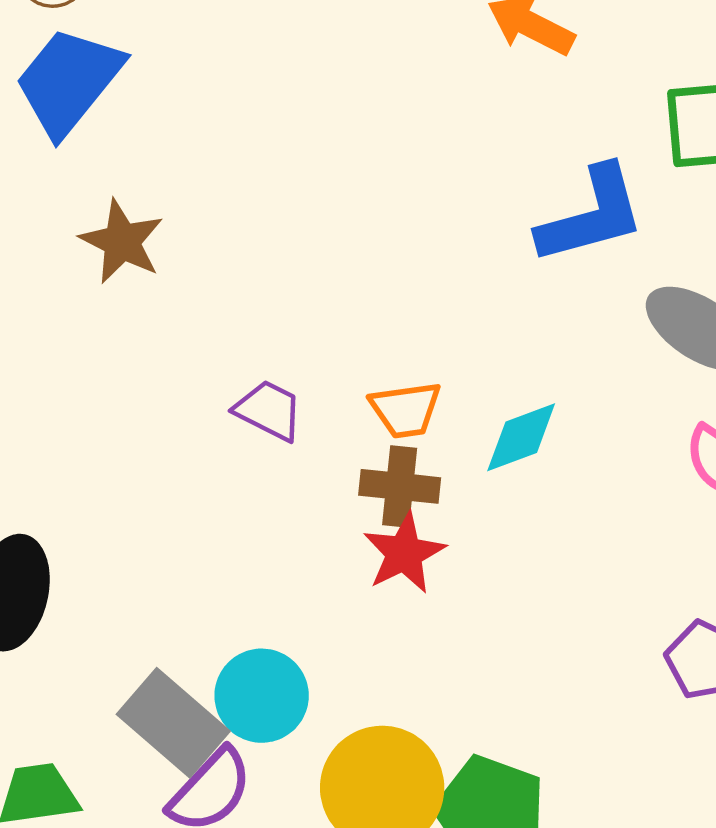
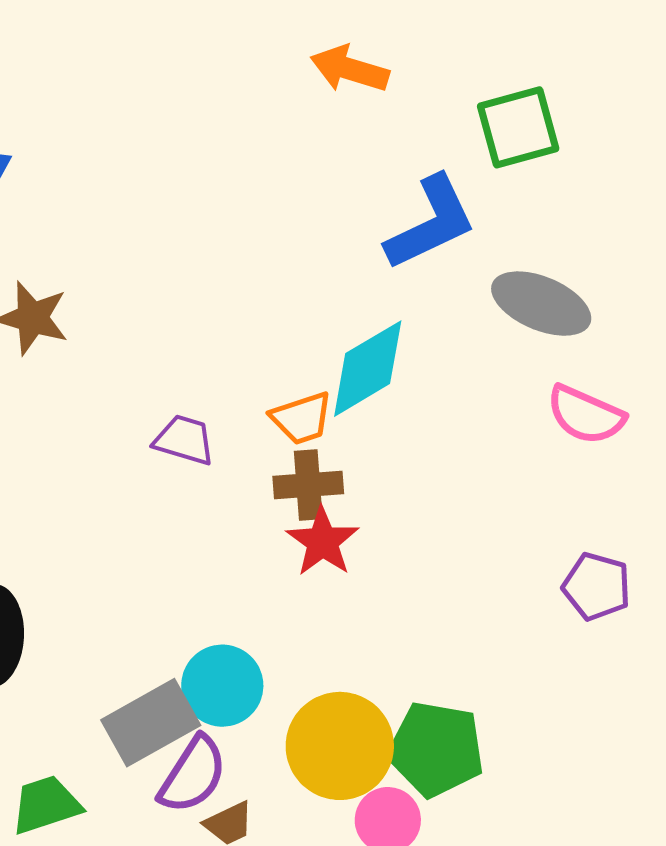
cyan diamond: (521, 437) -> (368, 369), moved, size x1.4
gray rectangle: (173, 723) -> (151, 723), turned -60

